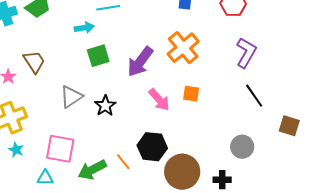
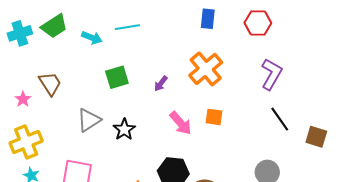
cyan arrow: (84, 28) -> (92, 38), moved, turned 30
purple arrow: (140, 62) -> (161, 84), size x0.5
brown square: (289, 126) -> (316, 137), moved

